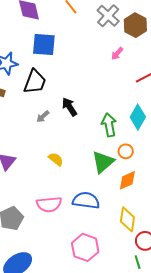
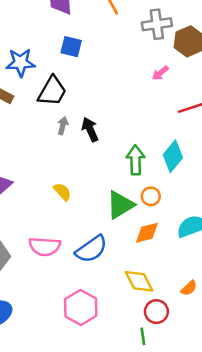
gray cross: (108, 16) -> (157, 24), turned 30
blue square: (44, 44) -> (71, 47), size x0.7
gray arrow: (43, 117) -> (63, 126), moved, turned 136
blue semicircle: (86, 200) -> (91, 249), turned 128
yellow diamond: (127, 219) -> (139, 281), turned -45

